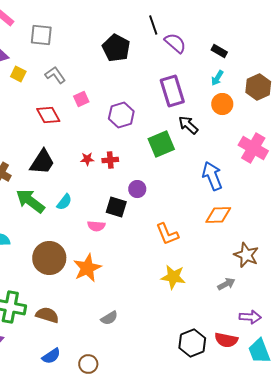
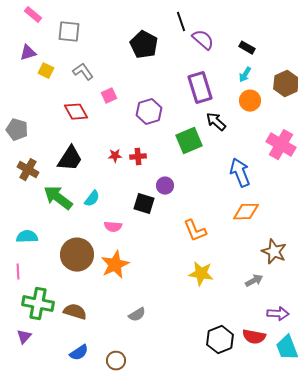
pink semicircle: (96, 226) -> (113, 227), moved

